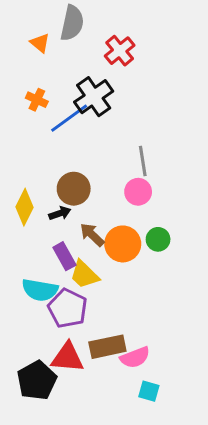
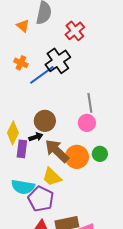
brown arrow: (92, 235) -> (57, 151), size x1.5
purple rectangle: (64, 256) -> (22, 149), moved, turned 36

